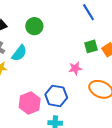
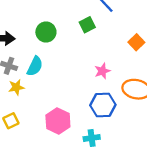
green square: (91, 46) -> (87, 25), moved
blue hexagon: (56, 96) -> (103, 105), moved

